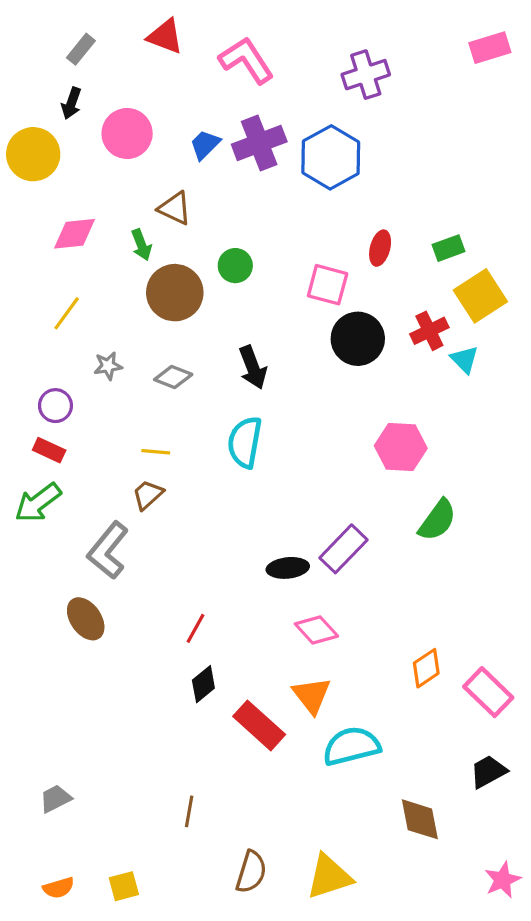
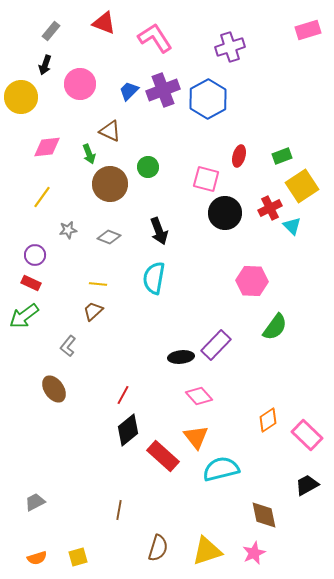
gray L-shape: (108, 550) -> (68, 346), size x0.6
black diamond: (203, 684) -> (128, 430), size x1.4
pink star: (503, 880) -> (254, 553), moved

